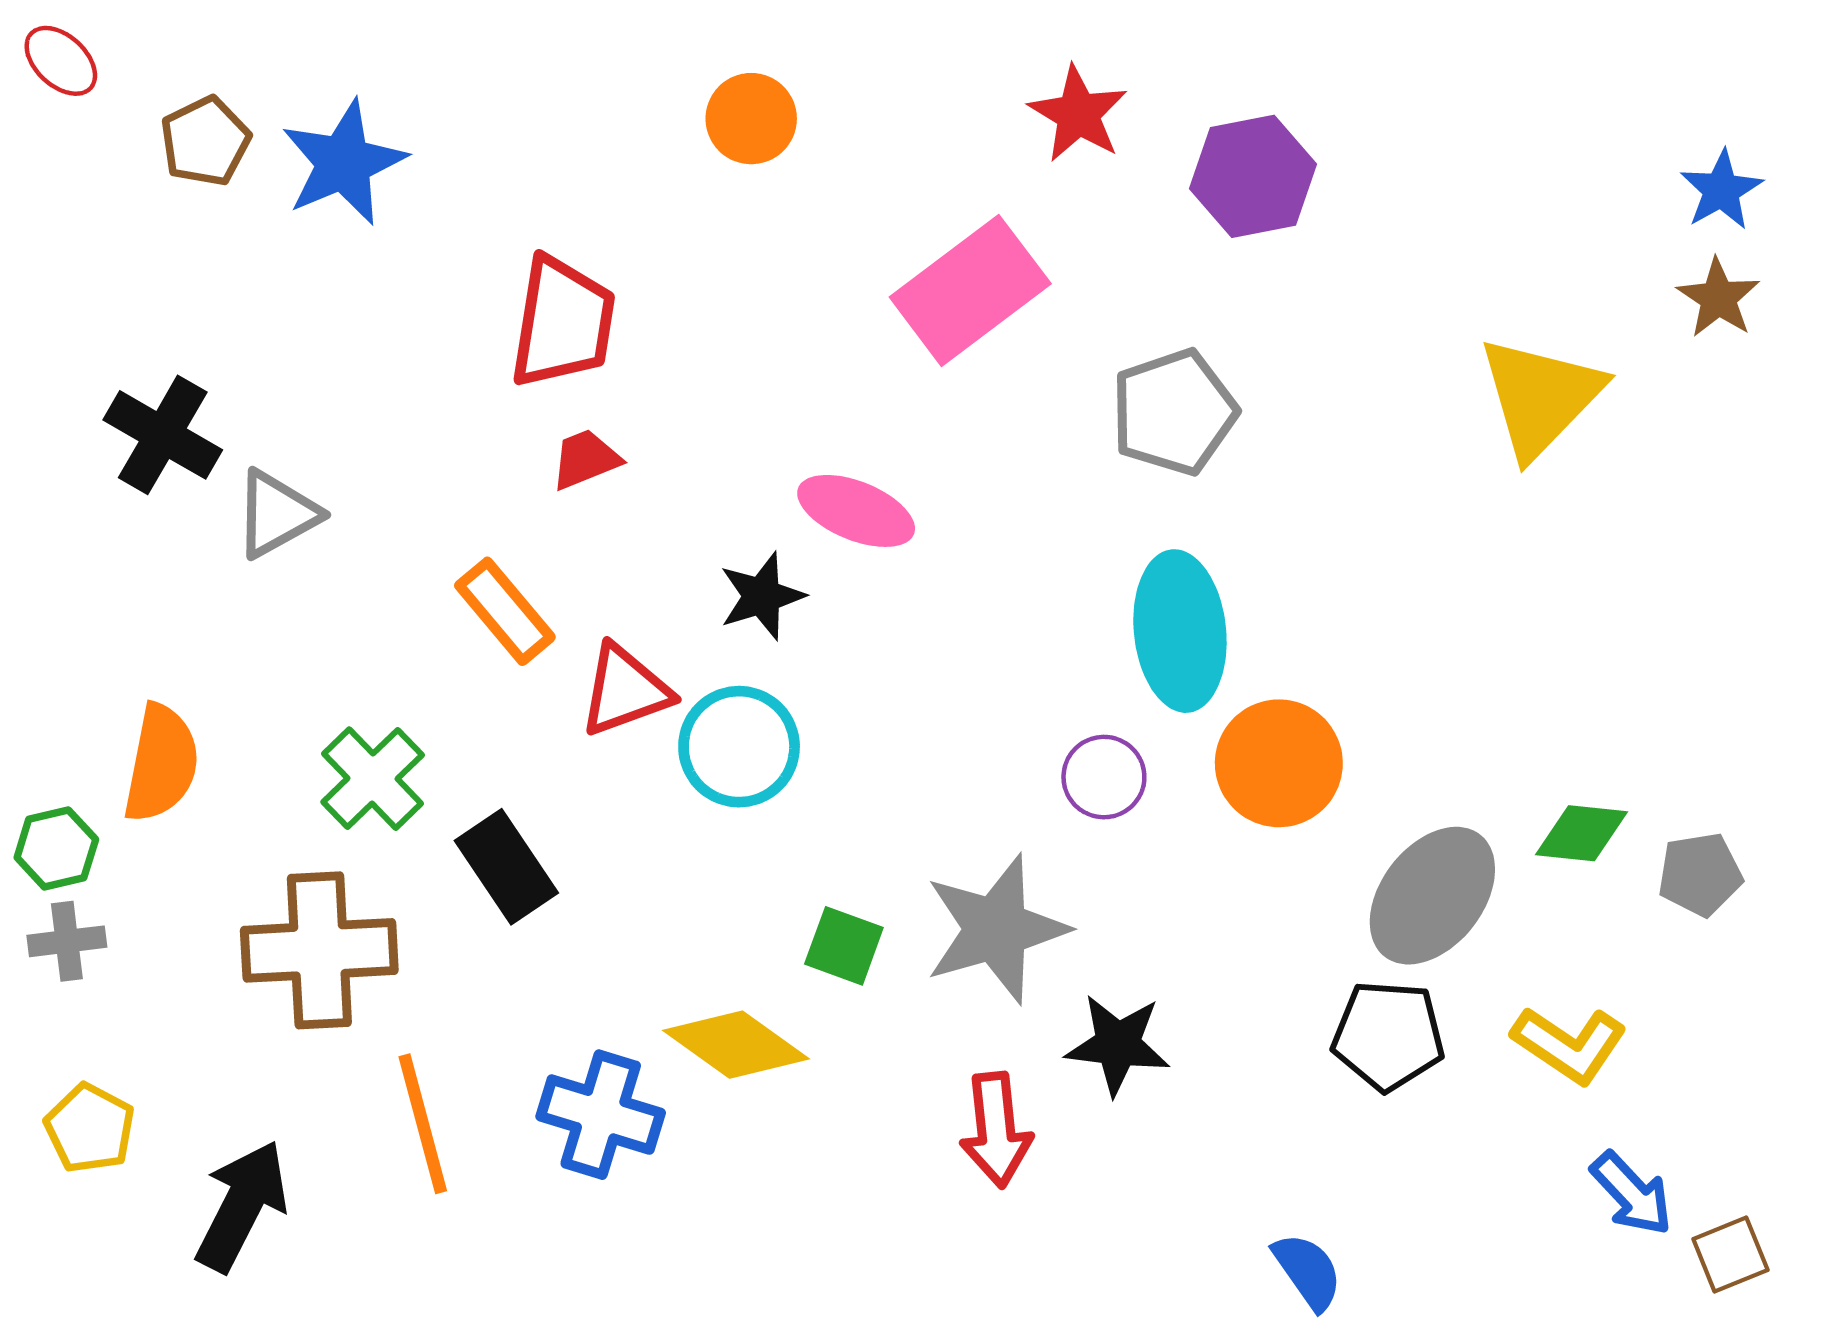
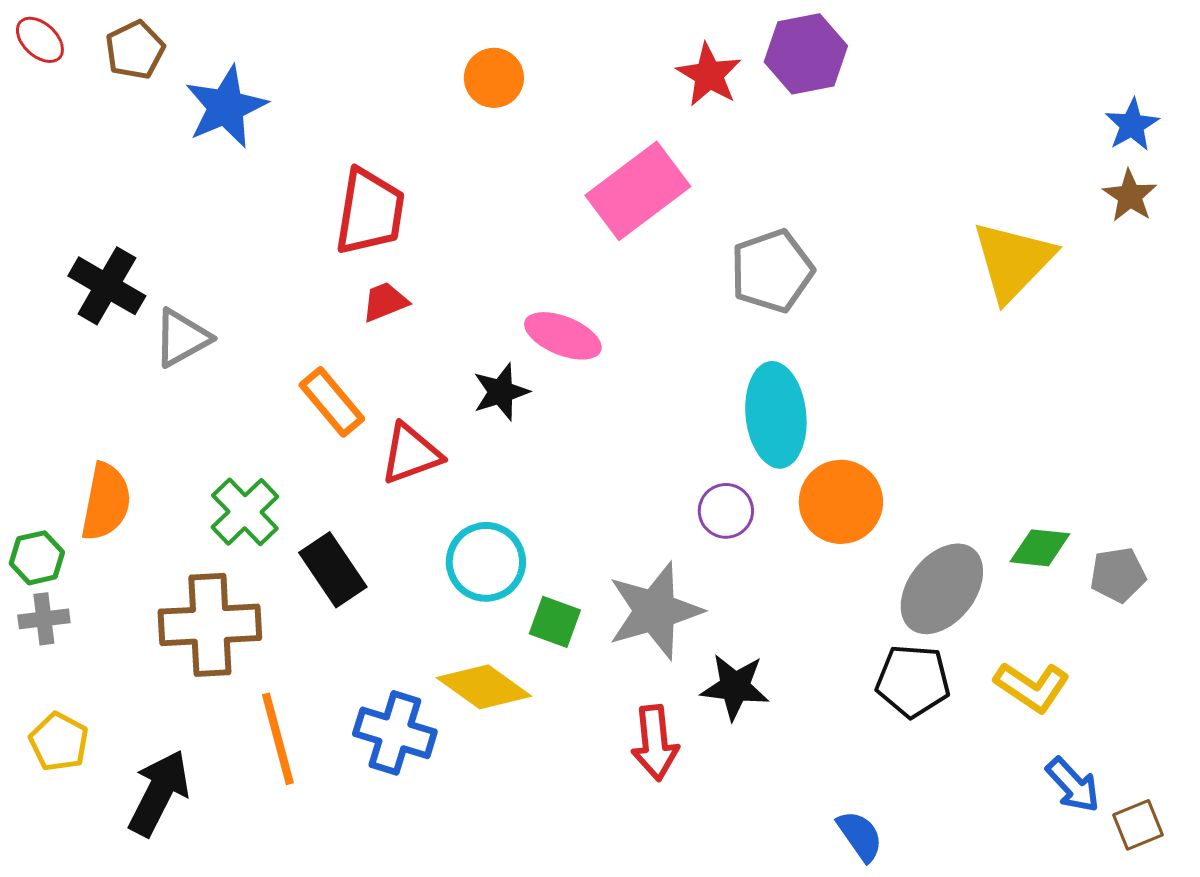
brown pentagon: (205, 141) -> (135, 50), moved
purple hexagon: (1253, 176) -> (806, 54), moved
cyan circle: (739, 747) -> (486, 562), moved

